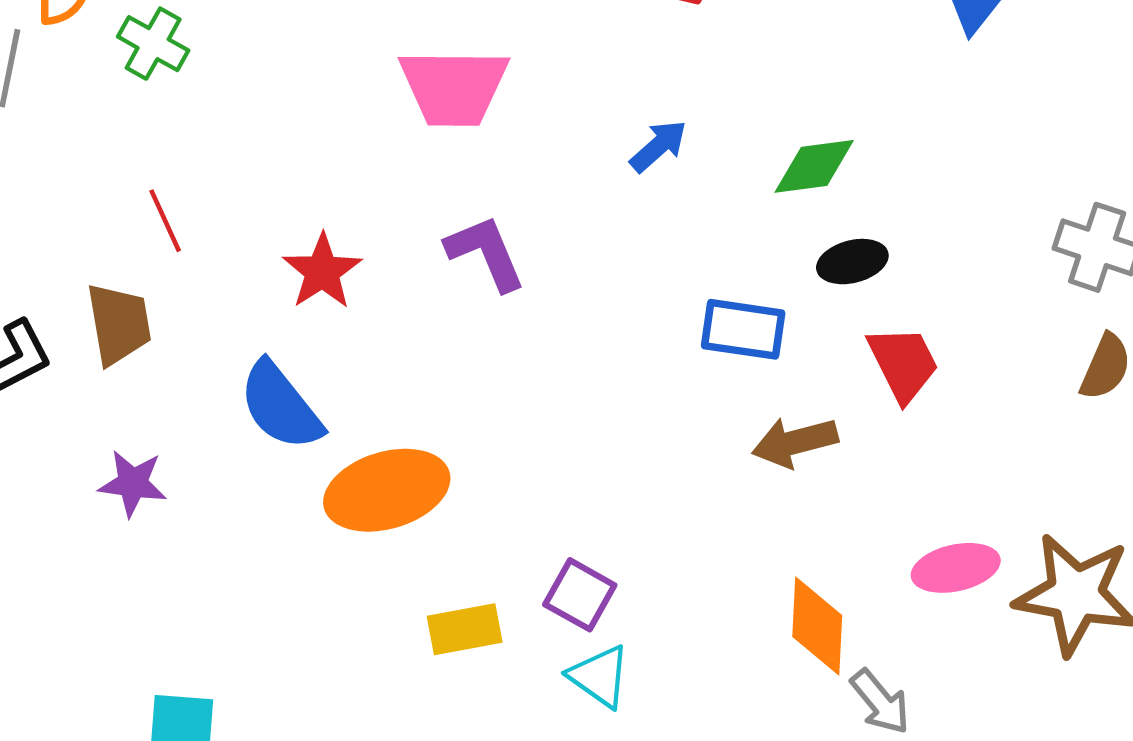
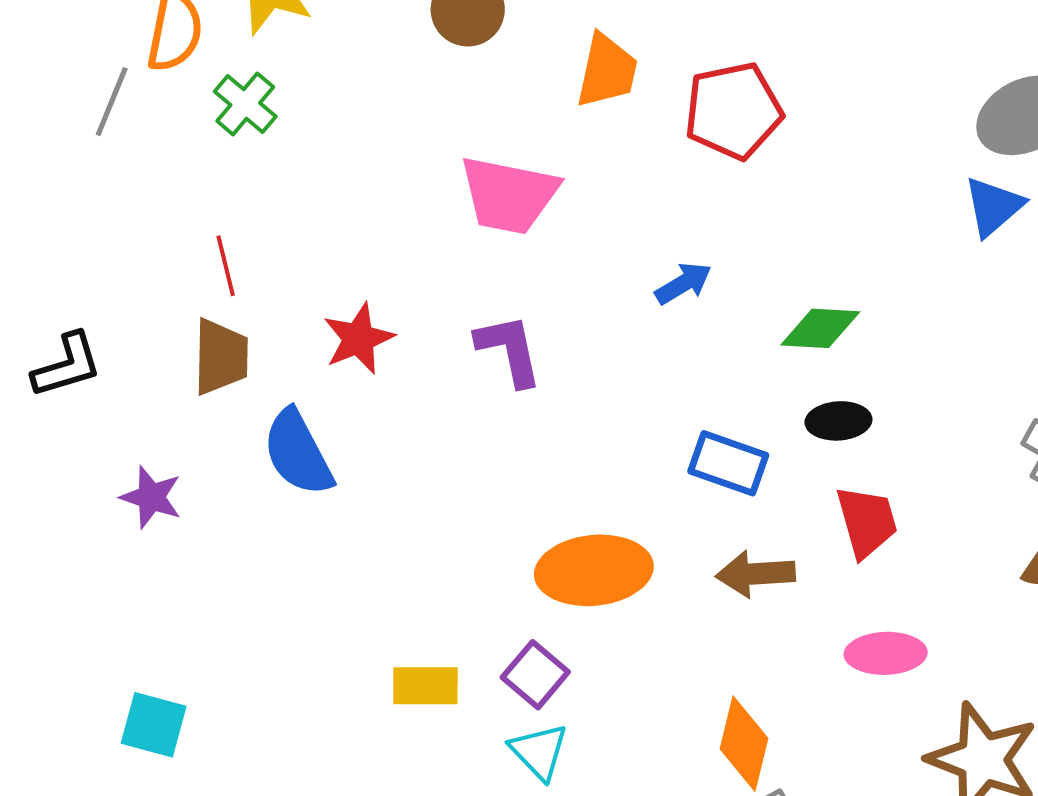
brown trapezoid: (119, 324) -> (221, 357), moved
orange ellipse: (387, 490) -> (594, 570), moved
pink ellipse: (956, 568) -> (886, 653), moved

